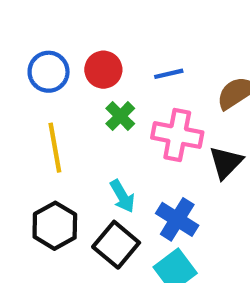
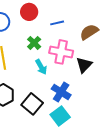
red circle: (103, 70) -> (29, 12), moved
cyan arrow: (122, 196) -> (41, 67), moved

